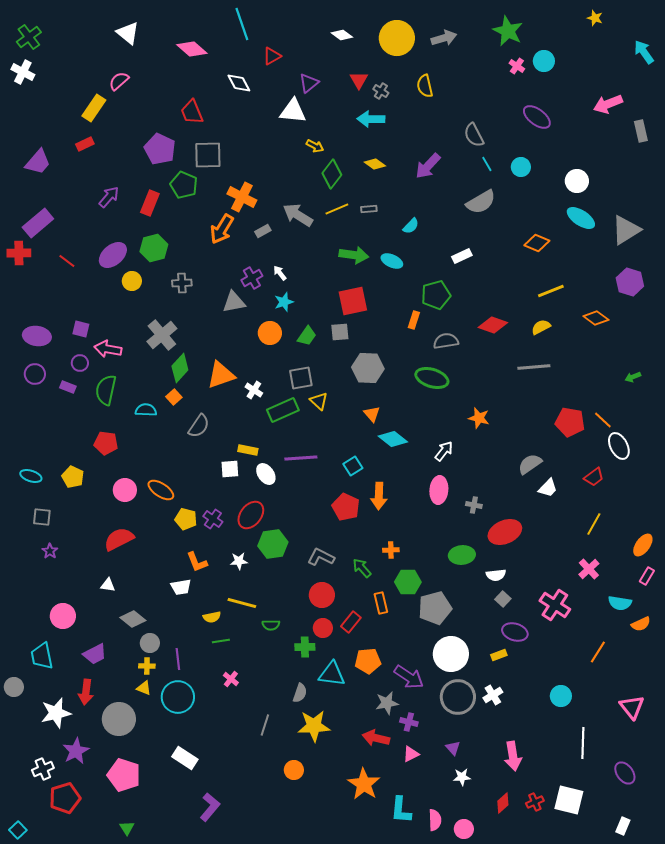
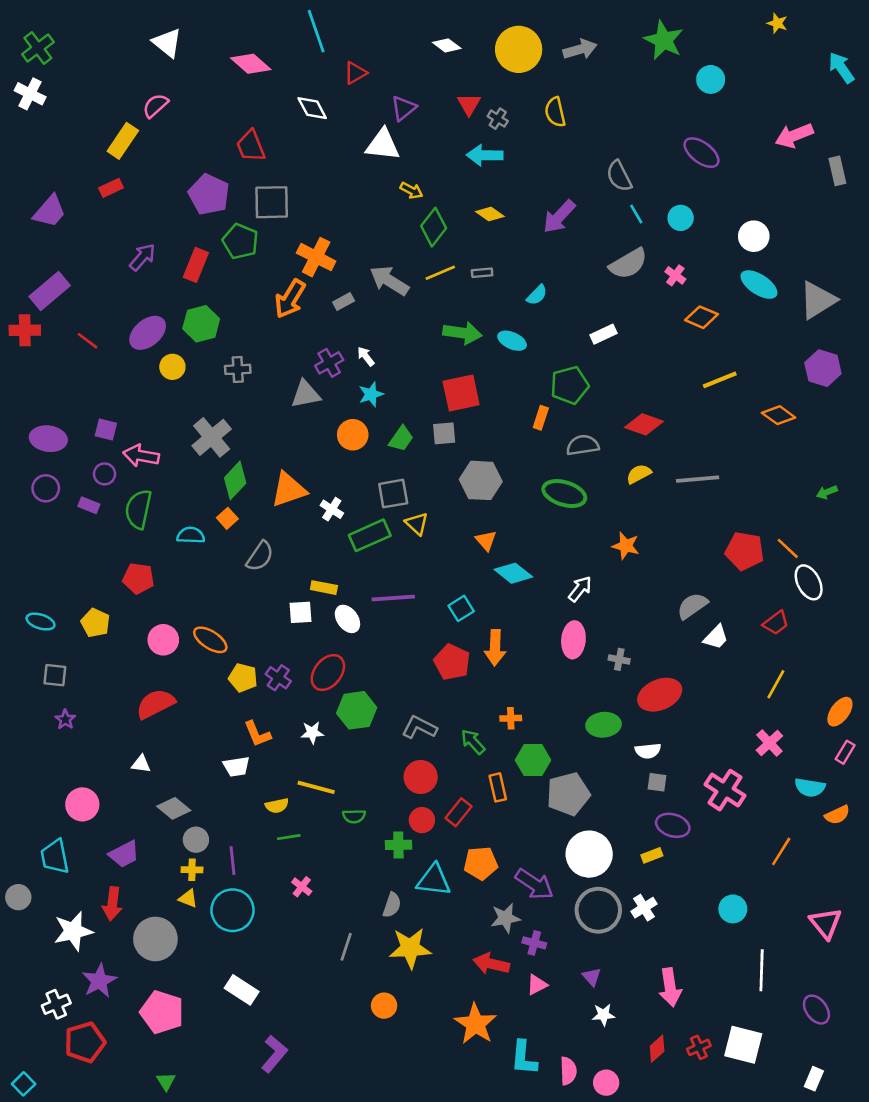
pink cross: (517, 66) -> (675, 275), moved
yellow semicircle: (541, 327) -> (639, 474), moved
gray square: (503, 599) -> (657, 782), turned -35

